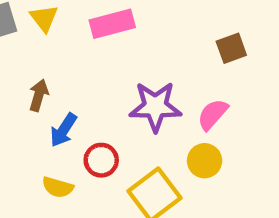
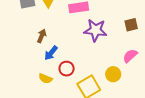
purple star: (155, 107) -> (95, 30), moved
pink semicircle: (213, 114) -> (130, 56), moved

